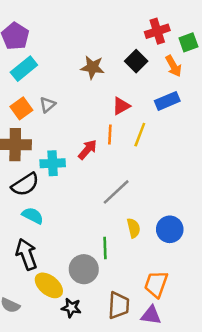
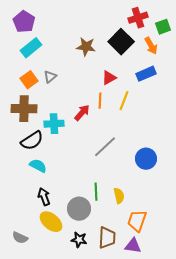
black square: (136, 61) -> (121, 42), size x1.4
yellow semicircle: (134, 228) -> (119, 196), moved
blue circle: (170, 229) -> (146, 159), moved
black arrow: (26, 254) -> (44, 197), moved, size x0.7
black star: (71, 308) -> (79, 240), moved

